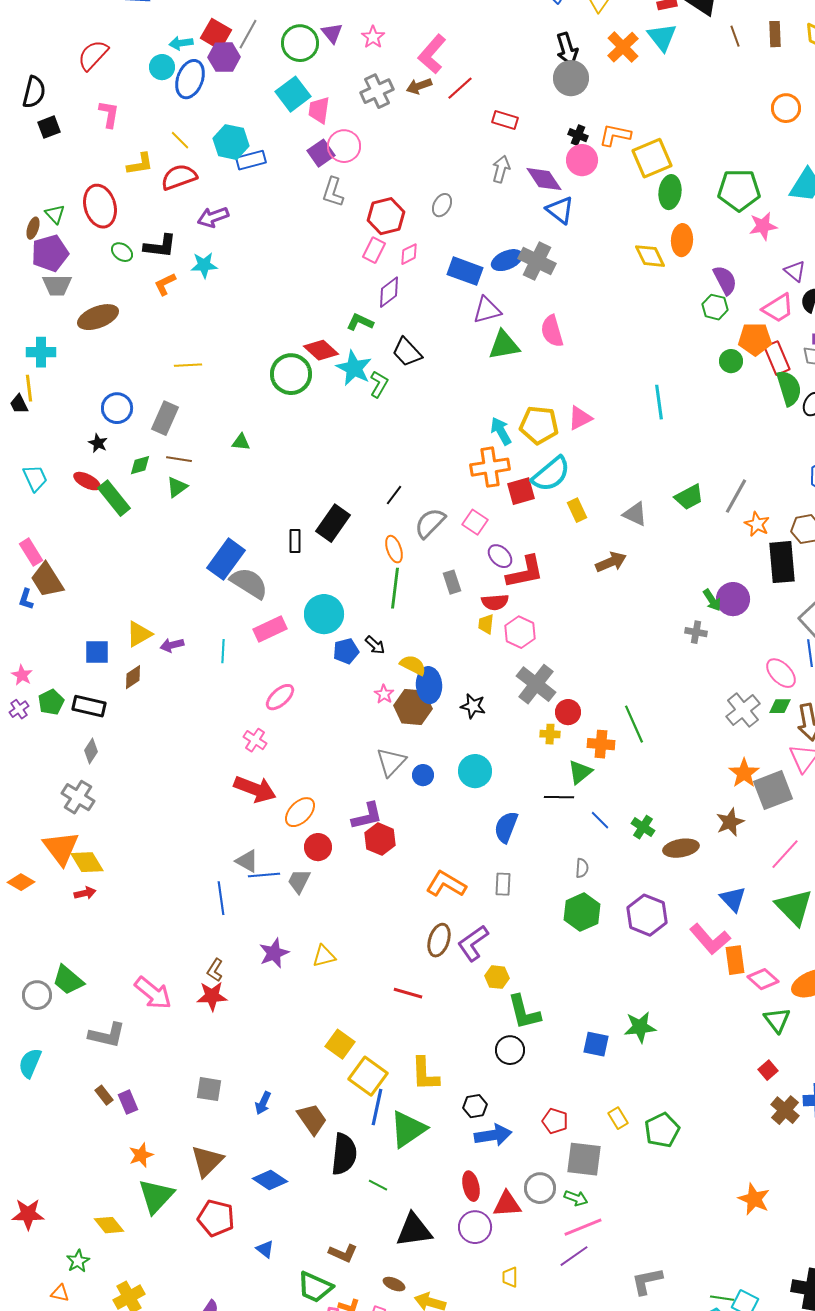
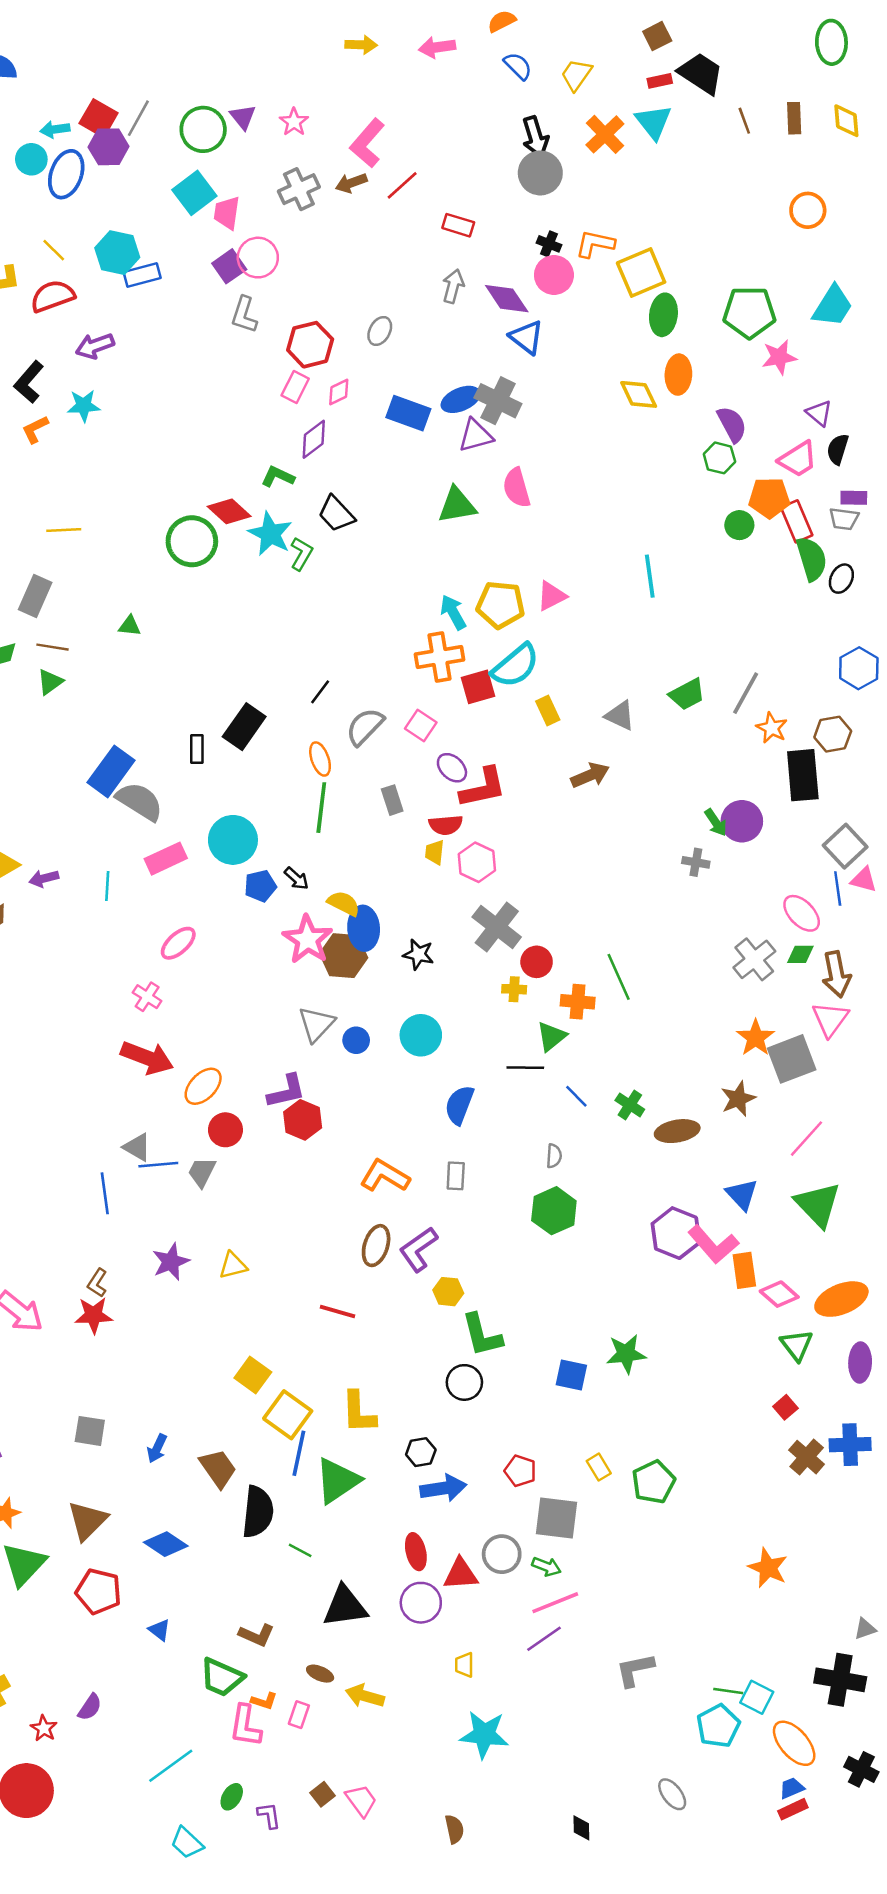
black L-shape: (160, 246) -> (29, 382), turned 124
purple triangle: (487, 310) -> (476, 436), moved
pink star: (384, 694) -> (308, 939), size x2.0
purple hexagon: (647, 915) -> (676, 1233), moved

